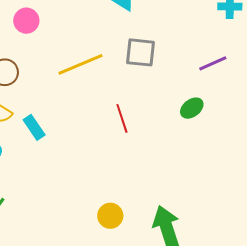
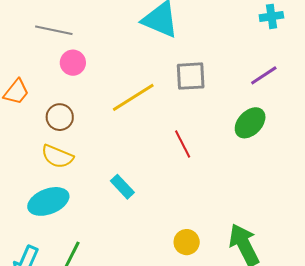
green ellipse: (192, 108) -> (250, 123), size x1.4
cyan rectangle: (34, 127) -> (122, 187), moved

